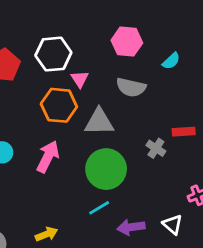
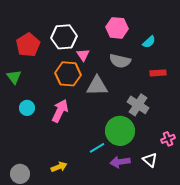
red rectangle: (184, 132) -> (158, 73), moved
gray cross: (156, 148) -> (138, 105), size x1.5
green circle: (106, 169) -> (120, 131), moved

